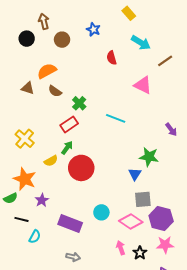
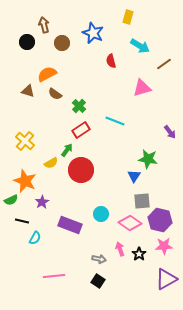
yellow rectangle: (129, 13) -> (128, 17), turned 56
blue star: (93, 29) -> (93, 33), size x1.5
pink triangle: (143, 85) -> (142, 88), turned -42
red rectangle: (69, 124) -> (81, 130), moved
gray arrow: (73, 257) -> (99, 259), moved

